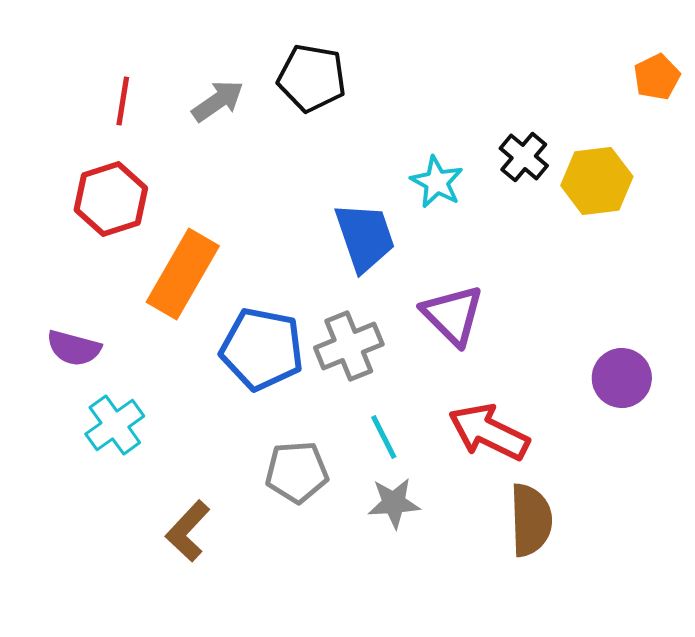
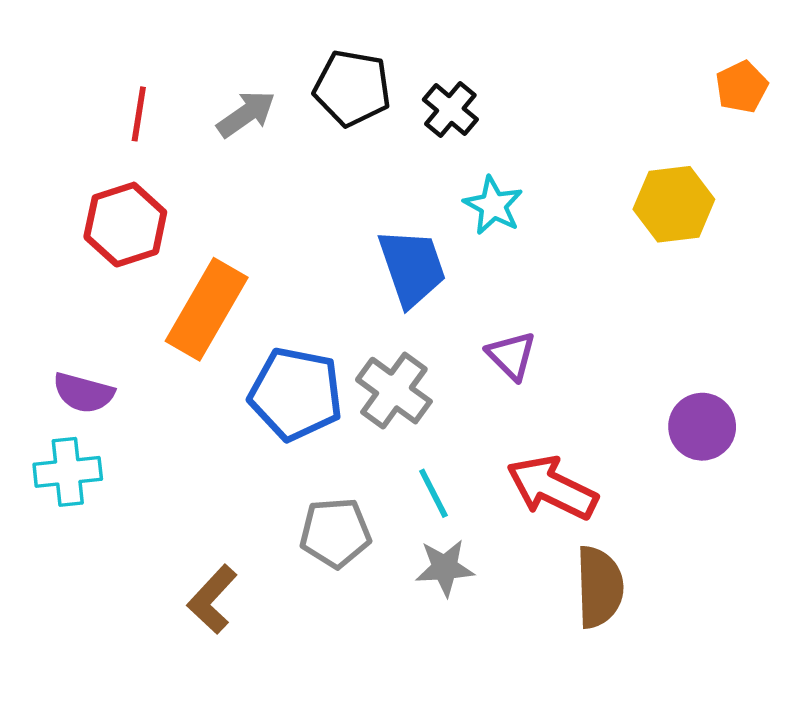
black cross: (524, 157) -> (450, 109), moved
purple triangle: (453, 315) -> (511, 356), size x0.7
gray cross: (349, 346) -> (394, 391), turned -32
cyan cross: (115, 425) -> (68, 472), moved, turned 30

